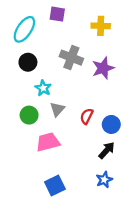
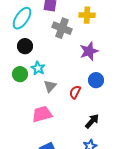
gray cross: (71, 58) -> (62, 28), moved
green circle: (29, 115) -> (20, 74), moved
blue circle: (111, 124) -> (96, 80), moved

